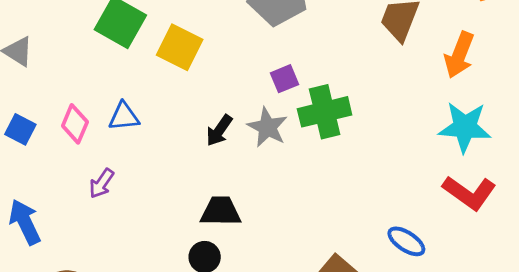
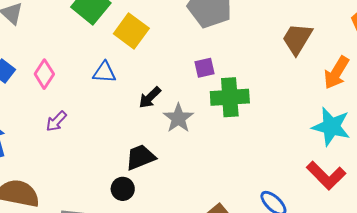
blue triangle: (124, 116) -> (104, 72), moved
gray star: (267, 127) -> (178, 118), moved
black trapezoid: (221, 211) -> (140, 157), turned -32

